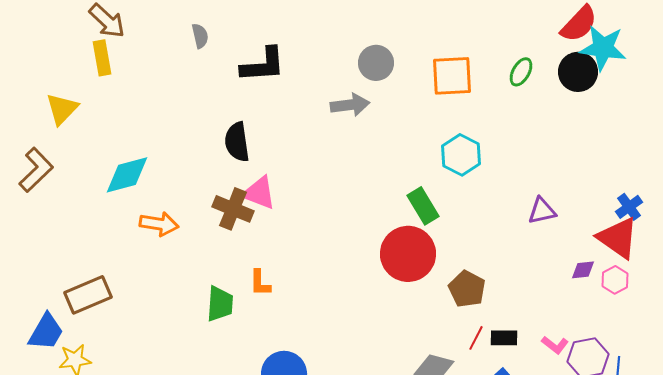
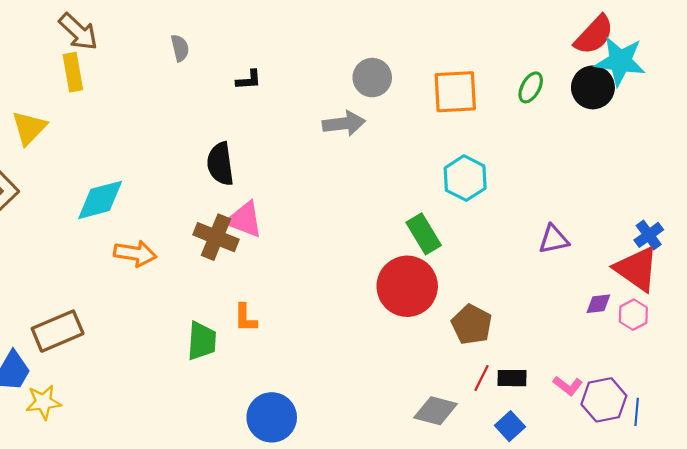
black L-shape: (263, 65) -> (249, 80), size x0.5

